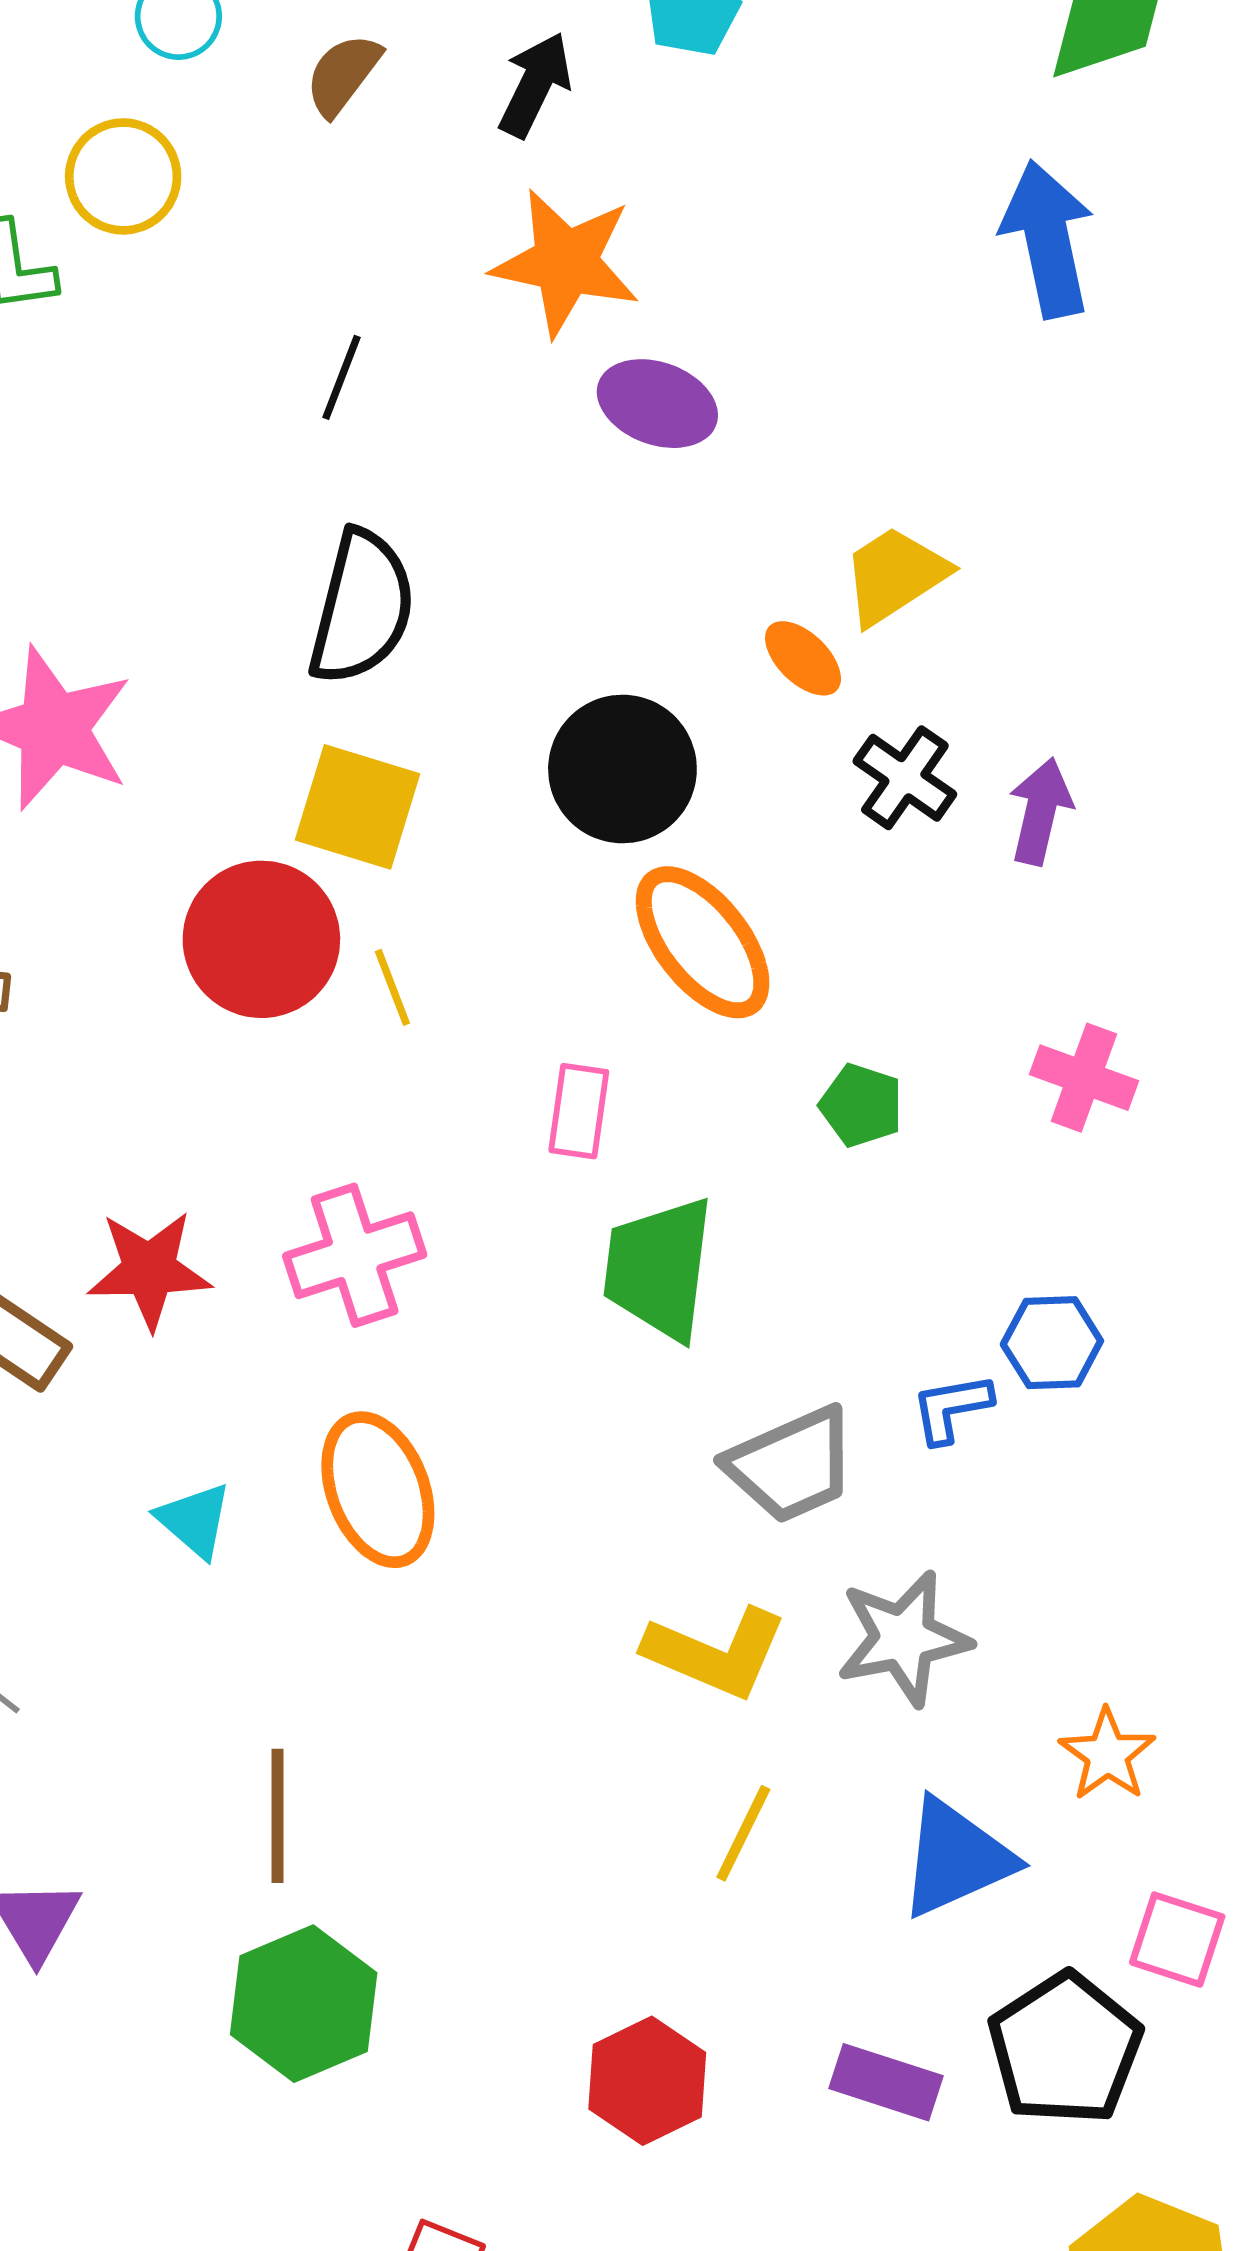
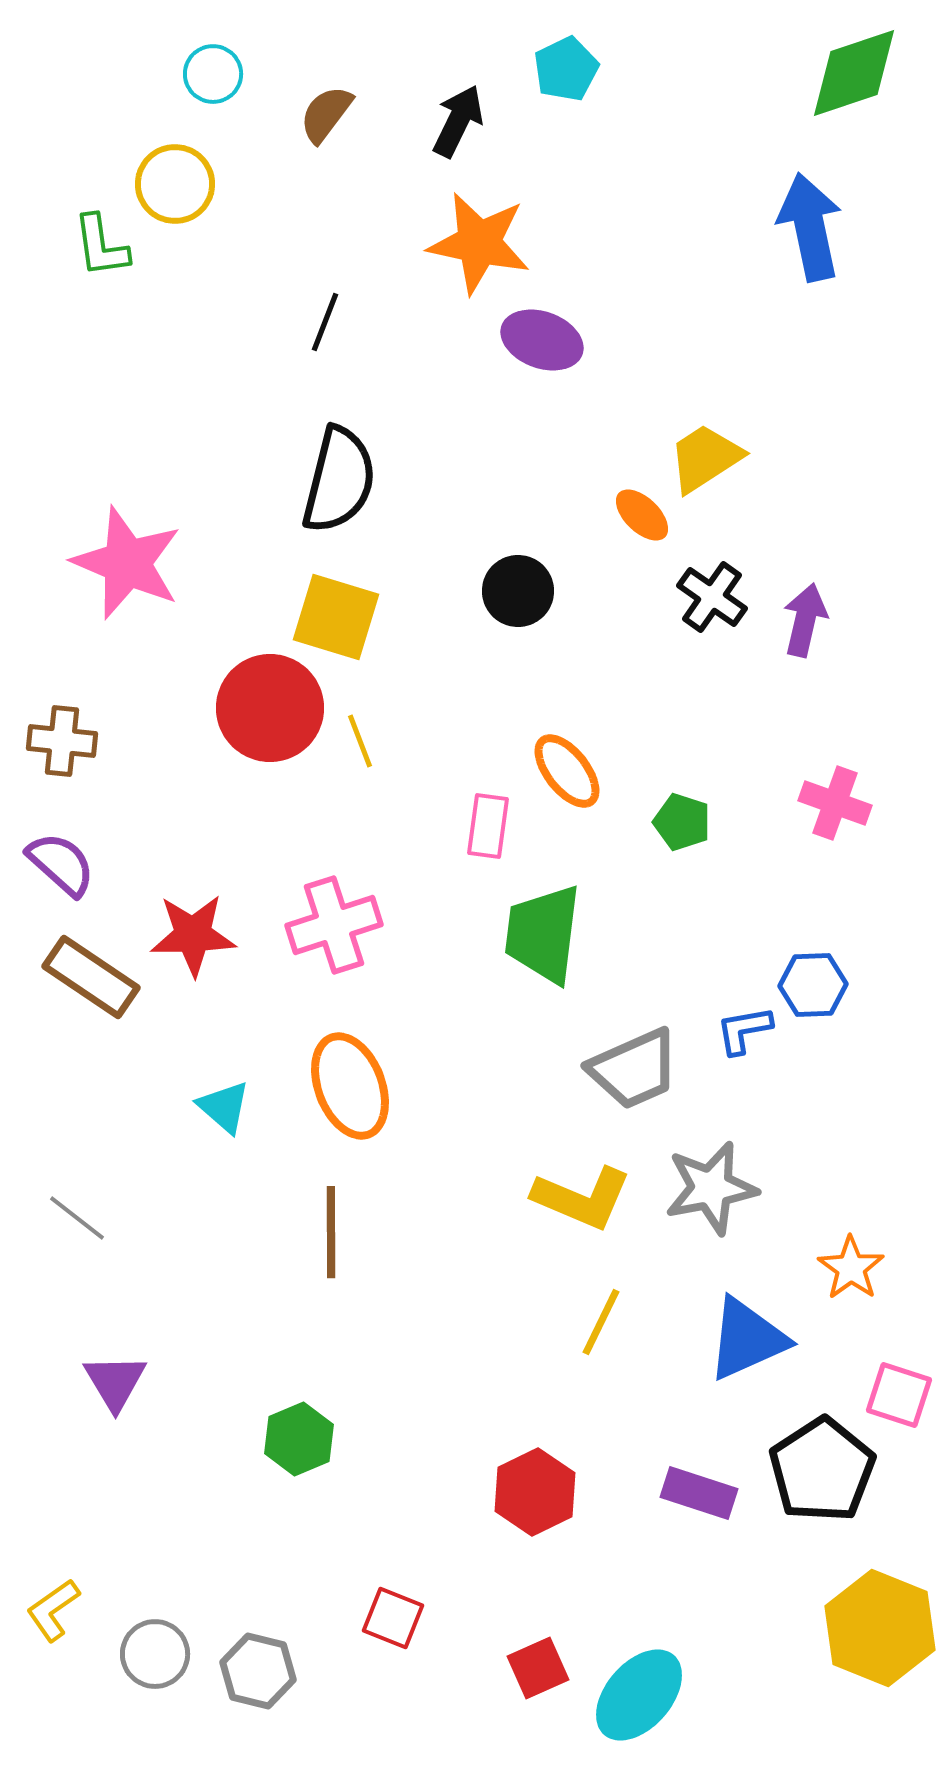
black circle: (622, 769) -> (518, 591), size x0.7
orange ellipse: (703, 942) -> (567, 771), moved, size x0.7
brown line: (277, 1816) -> (331, 1232), moved
green hexagon: (304, 2004) -> (299, 1439), size x0.7

